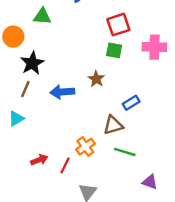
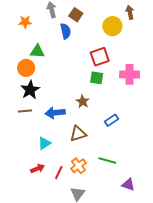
orange circle: (13, 37) -> (26, 68), moved
brown line: (25, 89) -> (25, 111), turned 64
cyan triangle: (16, 119) -> (44, 143), moved
brown triangle: (113, 125) -> (78, 134), moved
orange cross: (85, 147) -> (78, 166), moved

